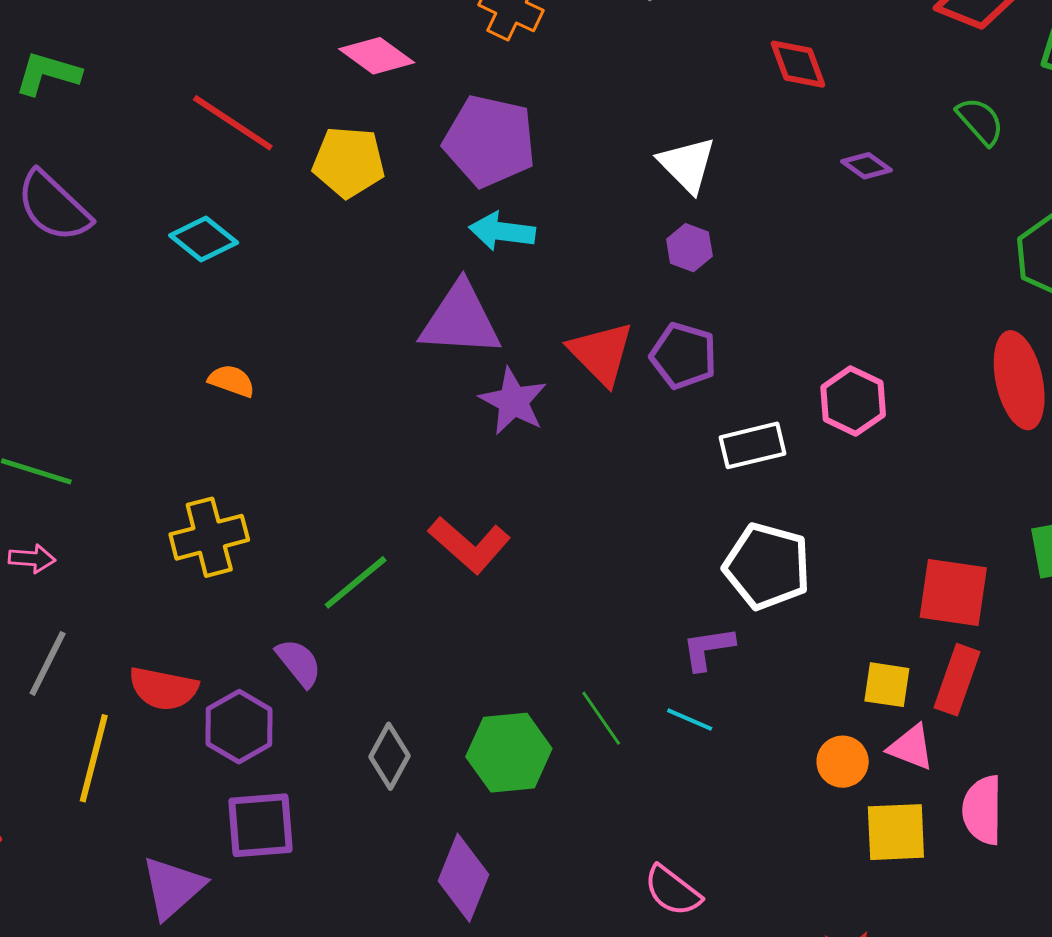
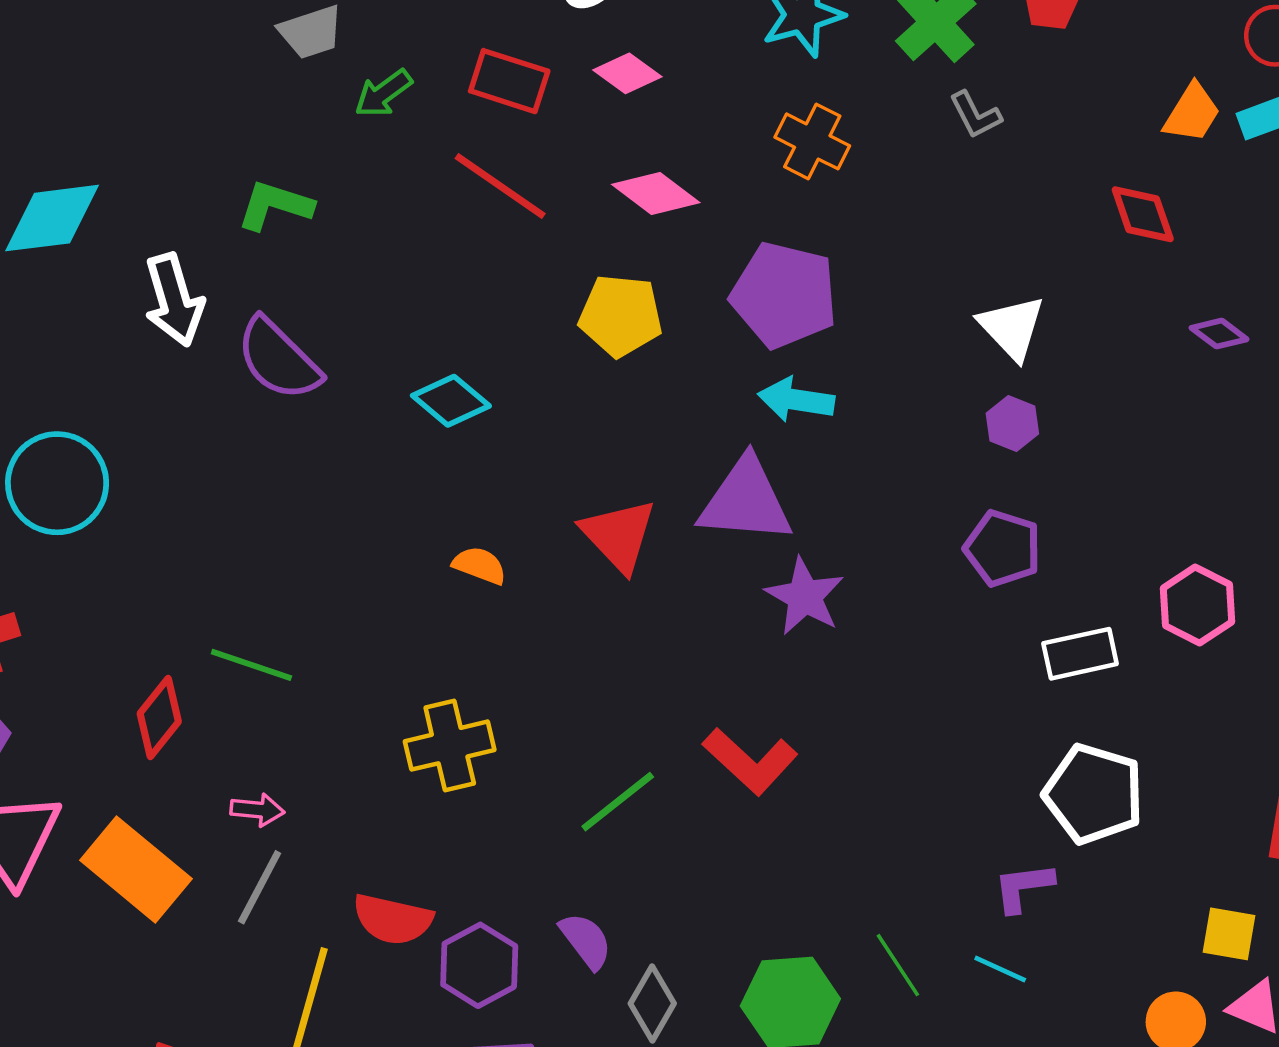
red line: (233, 123) -> (500, 186), moved
red triangle: (601, 353) -> (619, 535), moved
pink arrow: (32, 559) -> (257, 810), moved
purple semicircle: (299, 663) -> (586, 941), moved

